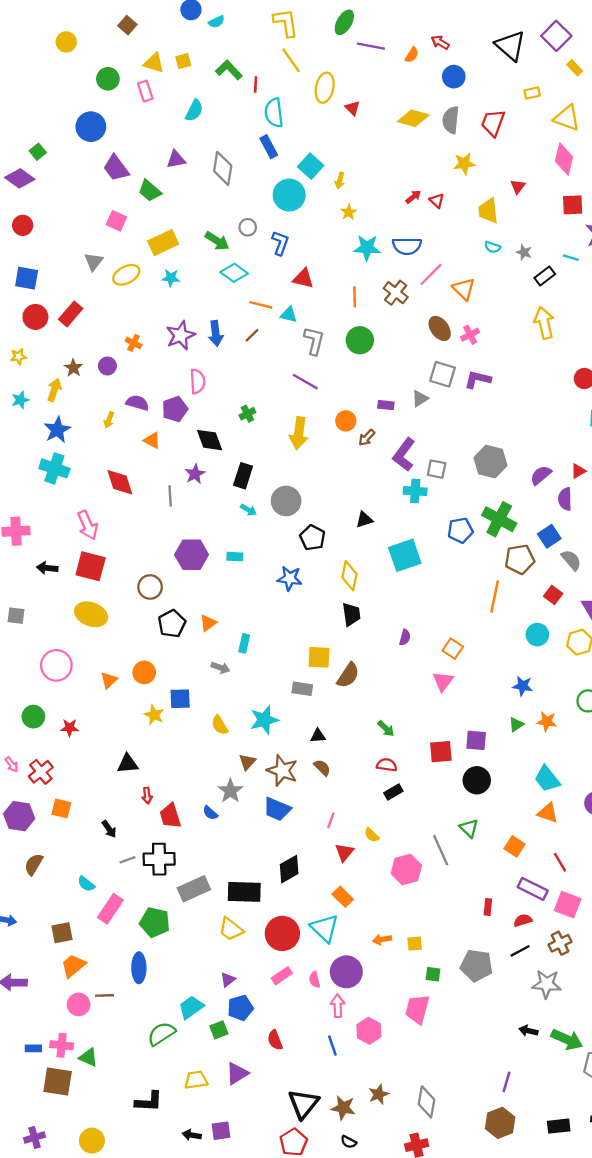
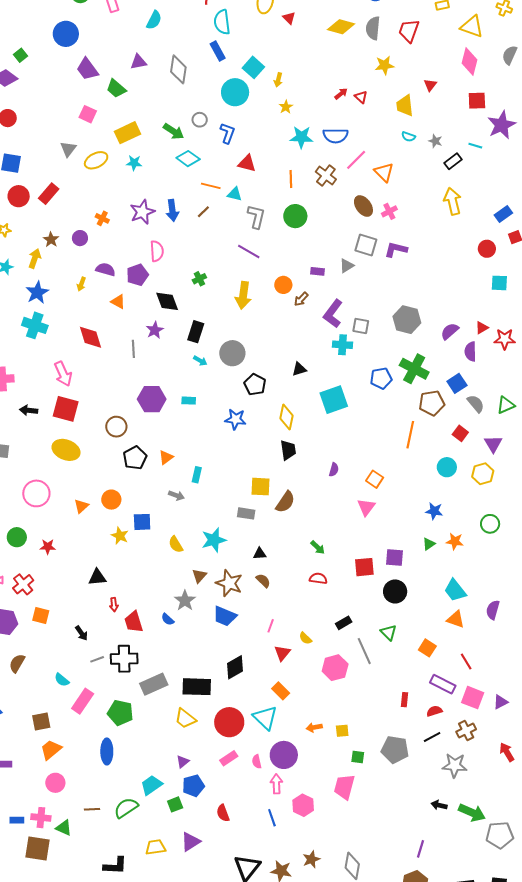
black rectangle: (393, 792) -> (344, 623), moved
brown line: (104, 995) -> (92, 809), moved

